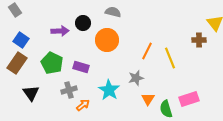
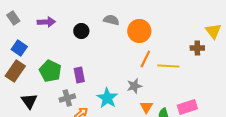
purple arrow: (60, 31) -> (46, 22), moved
orange circle: (107, 40) -> (139, 31), moved
yellow line: (170, 58) -> (168, 66), turned -65
purple rectangle: (81, 67) -> (79, 75), turned 63

